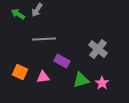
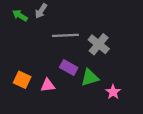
gray line: (44, 39) -> (65, 35), moved
gray cross: (98, 49) -> (99, 44), moved
green triangle: (81, 80) -> (90, 78), moved

